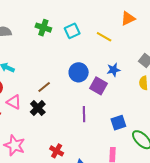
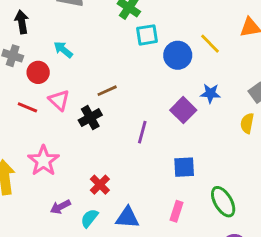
cyan square: (72, 31) -> (147, 35), moved
blue circle: (79, 72) -> (178, 55), moved
purple line: (84, 114) -> (142, 132), moved
blue square: (118, 123) -> (184, 167), moved

